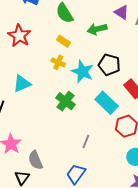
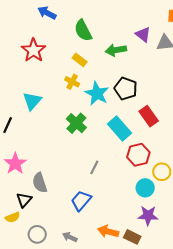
cyan triangle: (22, 84) -> (32, 101), turned -30

